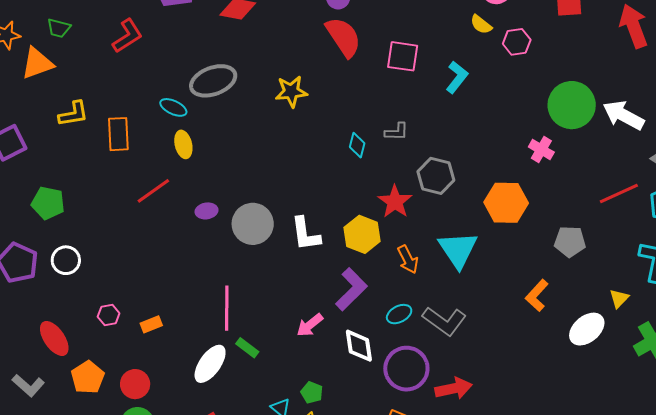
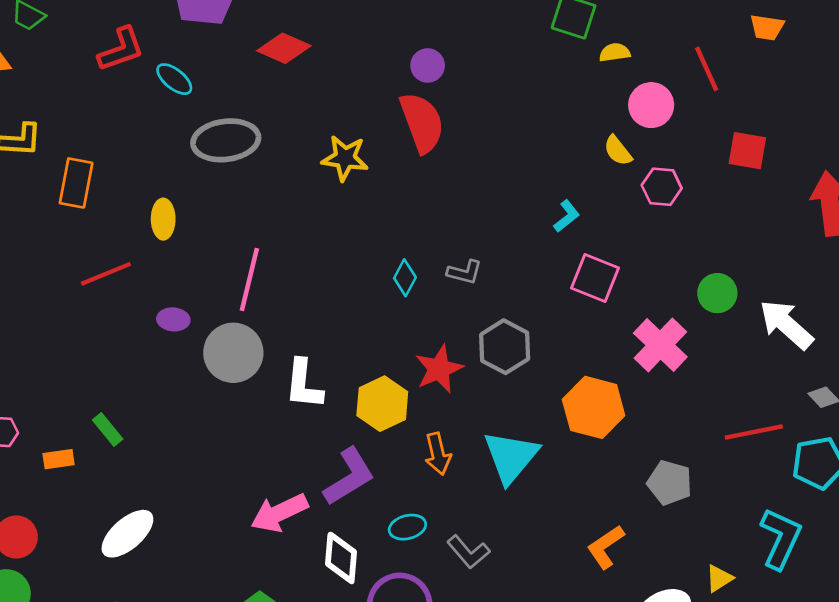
pink square: (403, 56) -> (595, 278), moved
cyan L-shape: (457, 77) -> (567, 216), size x0.7
yellow star: (291, 91) -> (345, 158), moved
green circle: (572, 105) -> (717, 293), size x0.6
cyan ellipse: (173, 107) -> (174, 79), moved
pink cross: (541, 150) -> (660, 345), size x1.5
pink line: (227, 308) -> (249, 279), moved
gray L-shape: (444, 321) -> (468, 552), size x0.7
pink arrow: (310, 325) -> (279, 513), size x1.4
green rectangle: (247, 348) -> (108, 429), moved

